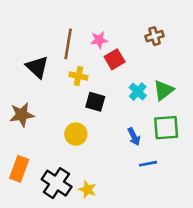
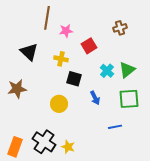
pink star: (99, 40) -> (66, 31), moved
brown line: (68, 44) -> (47, 18), moved
blue arrow: (134, 137) -> (95, 98), moved
orange rectangle: (19, 169) -> (15, 147), moved

